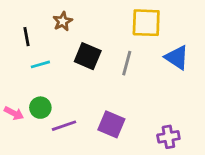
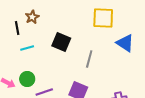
brown star: (63, 21) -> (32, 17), moved
gray line: (127, 63) -> (89, 59), moved

